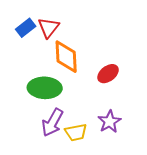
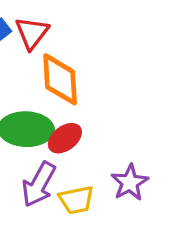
red ellipse: (108, 74) -> (65, 138), moved

